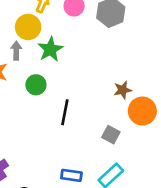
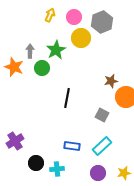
yellow circle: (28, 27) -> (81, 38), moved
green circle: (36, 85) -> (42, 68), moved

